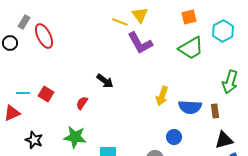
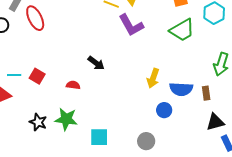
red semicircle: (82, 103) -> (73, 85), turned 64
blue circle: (174, 137) -> (164, 110), moved
black star: (34, 140) -> (38, 122), moved

